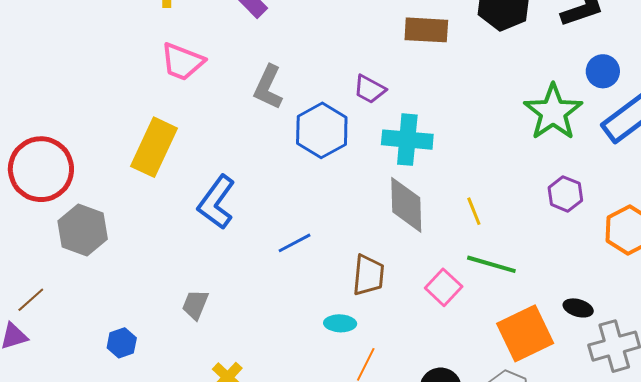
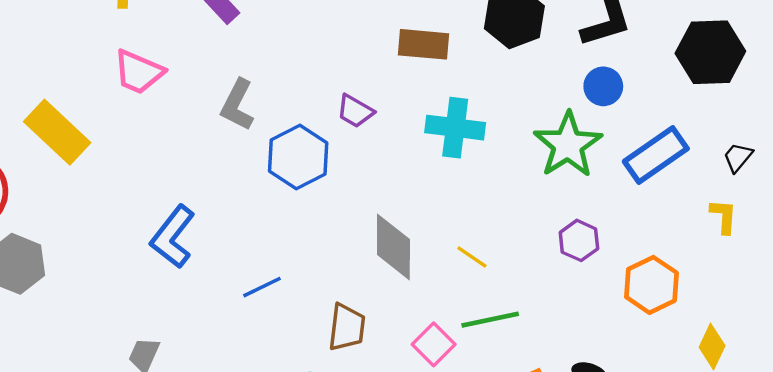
blue circle: (603, 71) -> (603, 86), moved
cyan cross: (407, 140) -> (455, 128), moved
yellow rectangle: (154, 147) -> (57, 132), moved, turned -74
yellow line: (474, 211) -> (472, 257), turned -36
green line: (491, 264) -> (490, 320), turned -30

